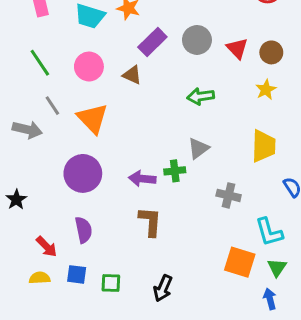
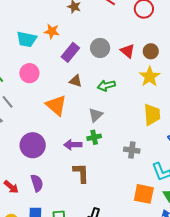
brown triangle: (132, 75) -> (76, 81), moved
yellow star: (266, 90) -> (150, 77), size x1.5
orange triangle: (93, 118) -> (56, 105), moved
gray triangle: (198, 148) -> (96, 115), moved
red arrow: (47, 247) -> (11, 187), moved

